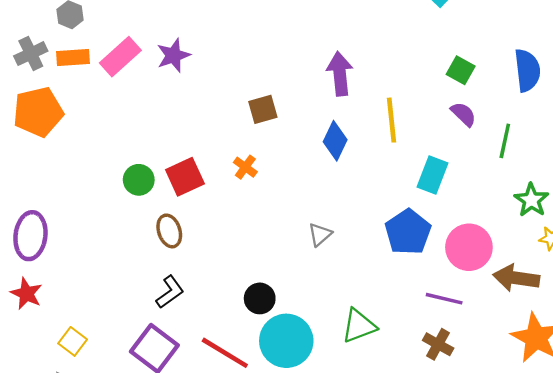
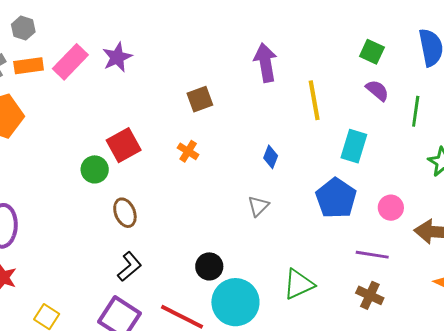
blue diamond: (335, 141) -> (271, 157), moved, size x0.7
red square: (185, 177) -> (124, 145), moved
pink circle: (469, 247) -> (391, 208), size x0.6

